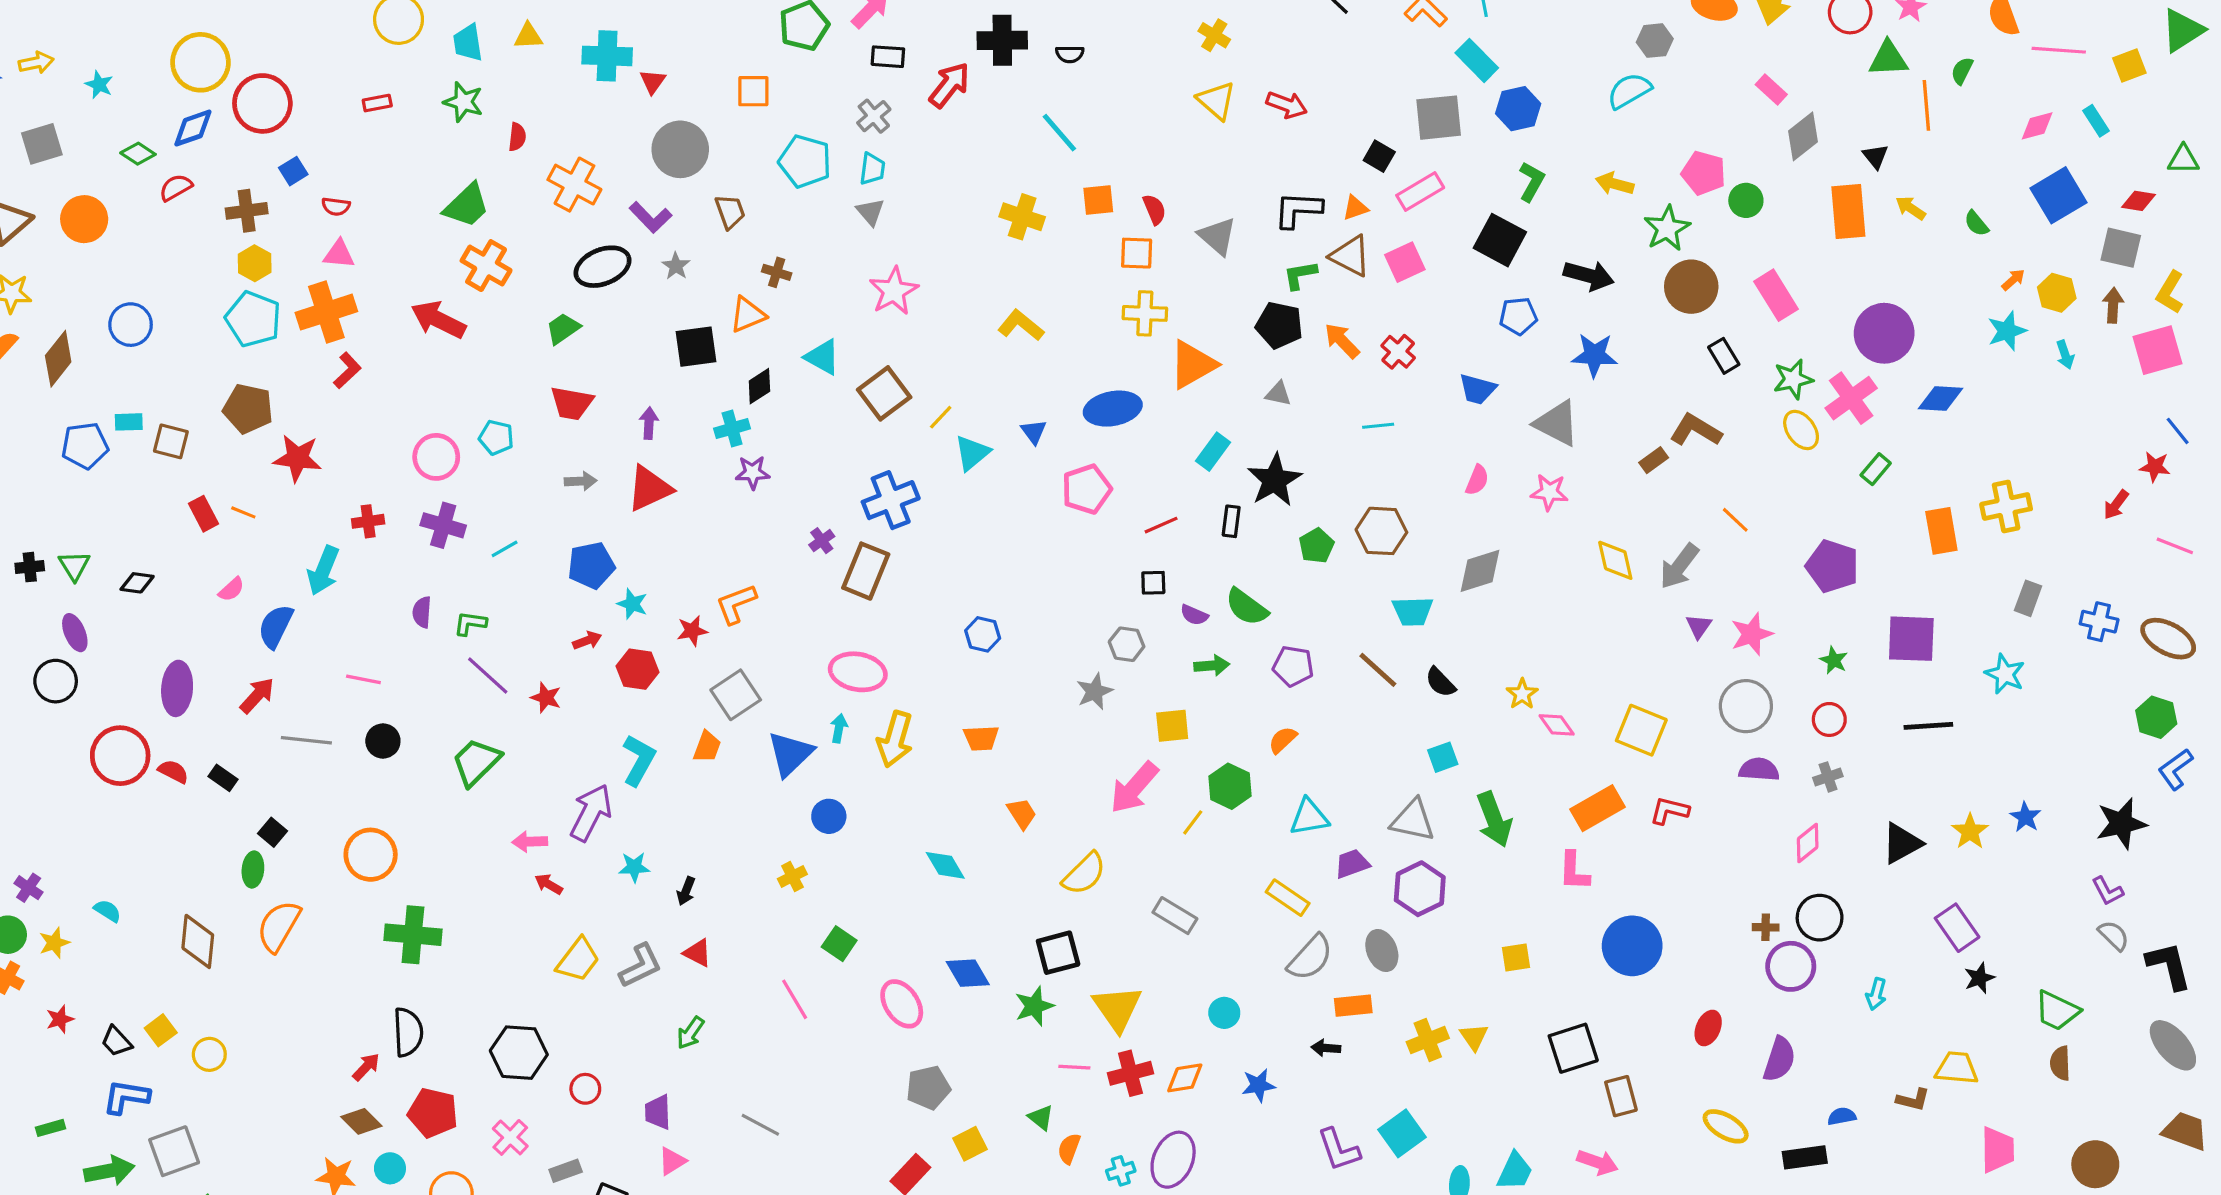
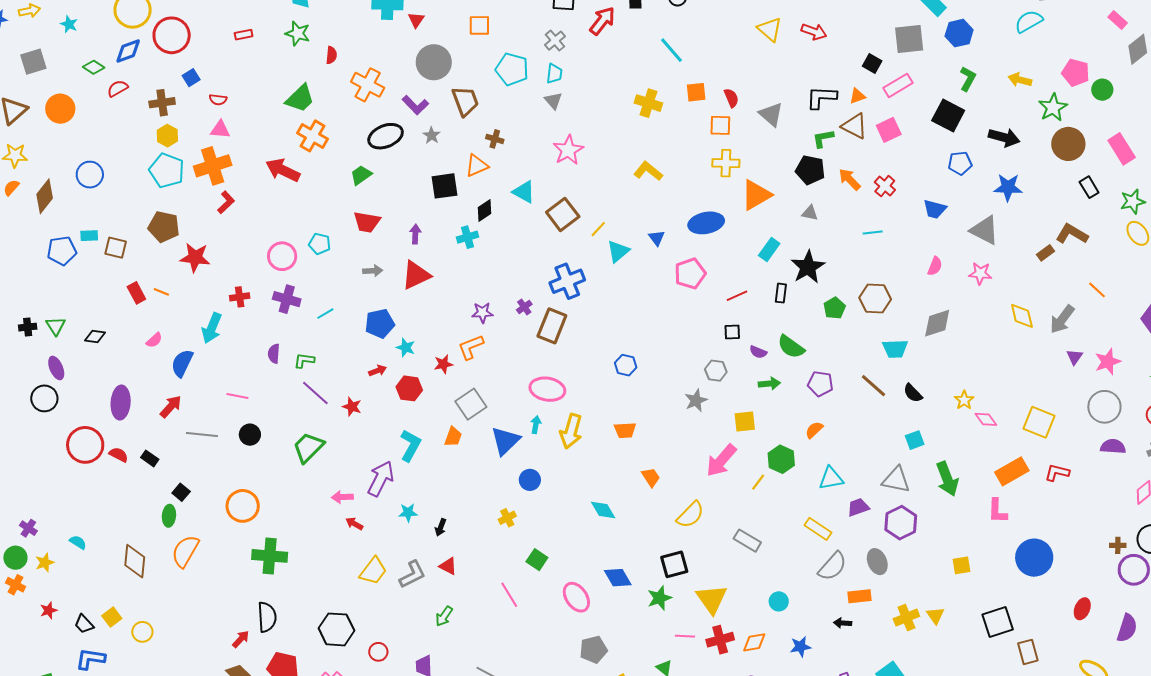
brown trapezoid: (730, 212) -> (465, 101), size x1.4
purple star: (753, 473) -> (482, 313), moved

